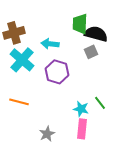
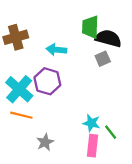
cyan cross: (22, 60) -> (19, 89), moved
purple hexagon: (57, 72) -> (47, 81), moved
green line: (100, 103) -> (111, 132), moved
gray star: (47, 134) -> (45, 142), moved

